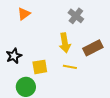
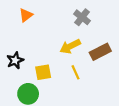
yellow arrow: (65, 43) -> (70, 46), turned 72
yellow line: (70, 67) -> (76, 72), turned 56

